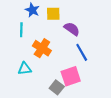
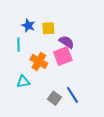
blue line: (82, 52) -> (72, 95), moved
pink square: (71, 76) -> (63, 56), moved

